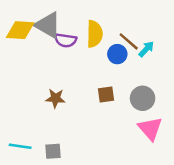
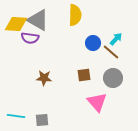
yellow semicircle: (95, 34) -> (75, 15), moved
purple semicircle: (66, 40) -> (30, 38), moved
brown line: (129, 41) -> (111, 52), moved
pink triangle: (150, 129) -> (97, 102), moved

